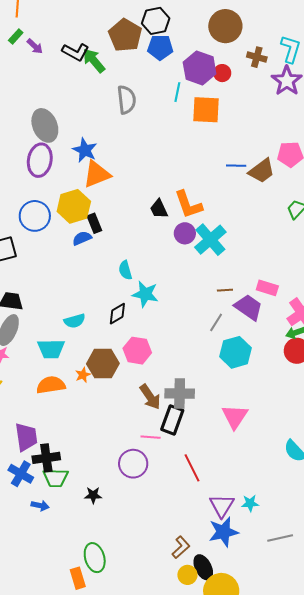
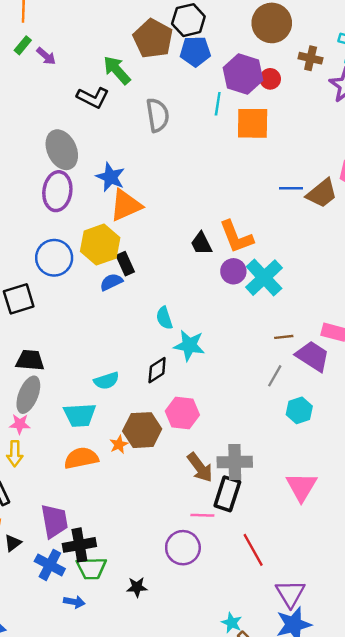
black L-shape: (76, 52) -> (93, 98), moved
cyan hexagon: (235, 352) -> (299, 410), size x0.7
cyan star: (250, 503) -> (232, 623), moved, turned 30

